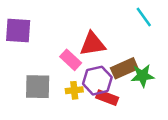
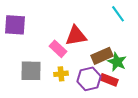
green star: (143, 76) -> (117, 62), turned 30
purple hexagon: (97, 81) -> (89, 79), moved
red rectangle: (107, 98) -> (109, 80), moved

